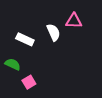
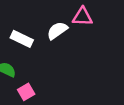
white semicircle: (54, 32) -> (57, 31), turned -102

